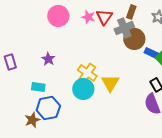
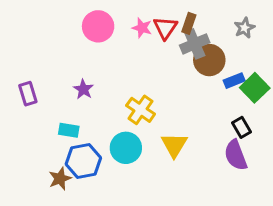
brown rectangle: (131, 12) -> (189, 23), moved
blue rectangle: (151, 53) -> (234, 81), turned -48
yellow triangle: (110, 83) -> (174, 145), moved
cyan circle: (83, 89) -> (126, 148), moved

